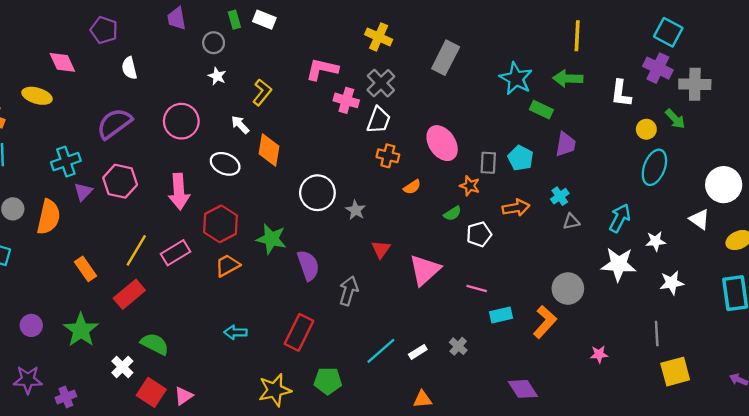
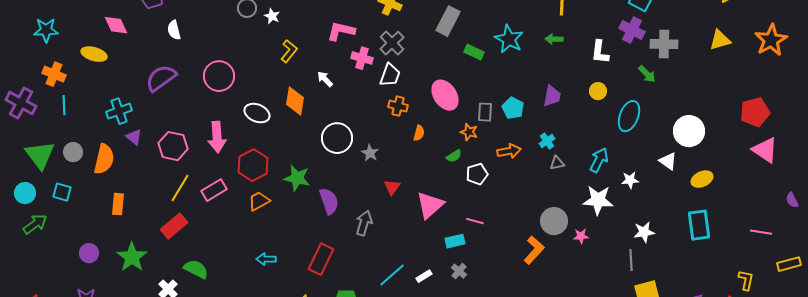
white star: (217, 76) -> (272, 16), moved
green arrow: (568, 78) -> (554, 39), size x0.7
green rectangle: (541, 110) -> (474, 52), moved
white arrow: (240, 125) -> (325, 79), moved
yellow circle: (646, 129) -> (598, 91), moved
pink hexagon: (120, 181) -> (173, 146), moved
orange semicircle: (412, 187) -> (419, 133), turned -42
purple triangle: (83, 192) -> (134, 137), turned -36
orange rectangle: (85, 269) -> (118, 204), moved, turned 40
white star: (672, 283) -> (644, 232), moved
cyan rectangle: (501, 315) -> (455, 241), moved
pink star: (599, 354) -> (581, 236), moved

